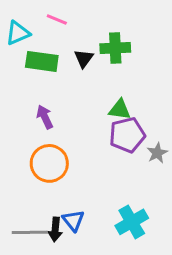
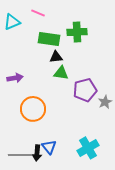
black triangle: (84, 58) -> (56, 57), moved, turned 48
green rectangle: (42, 61) -> (49, 39), moved
green triangle: (120, 109) -> (61, 73), moved
purple arrow: (45, 117) -> (15, 78), moved, turned 105

